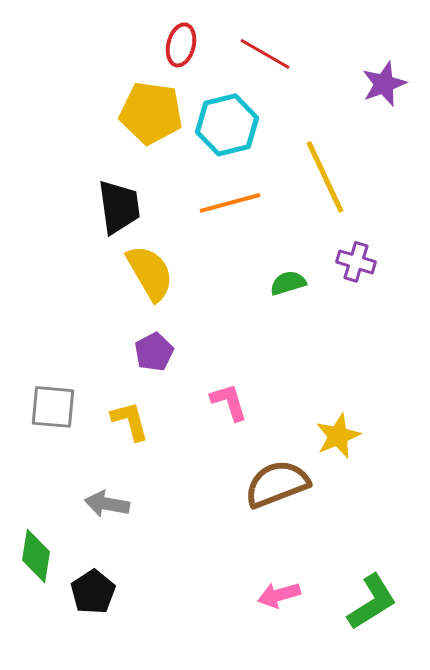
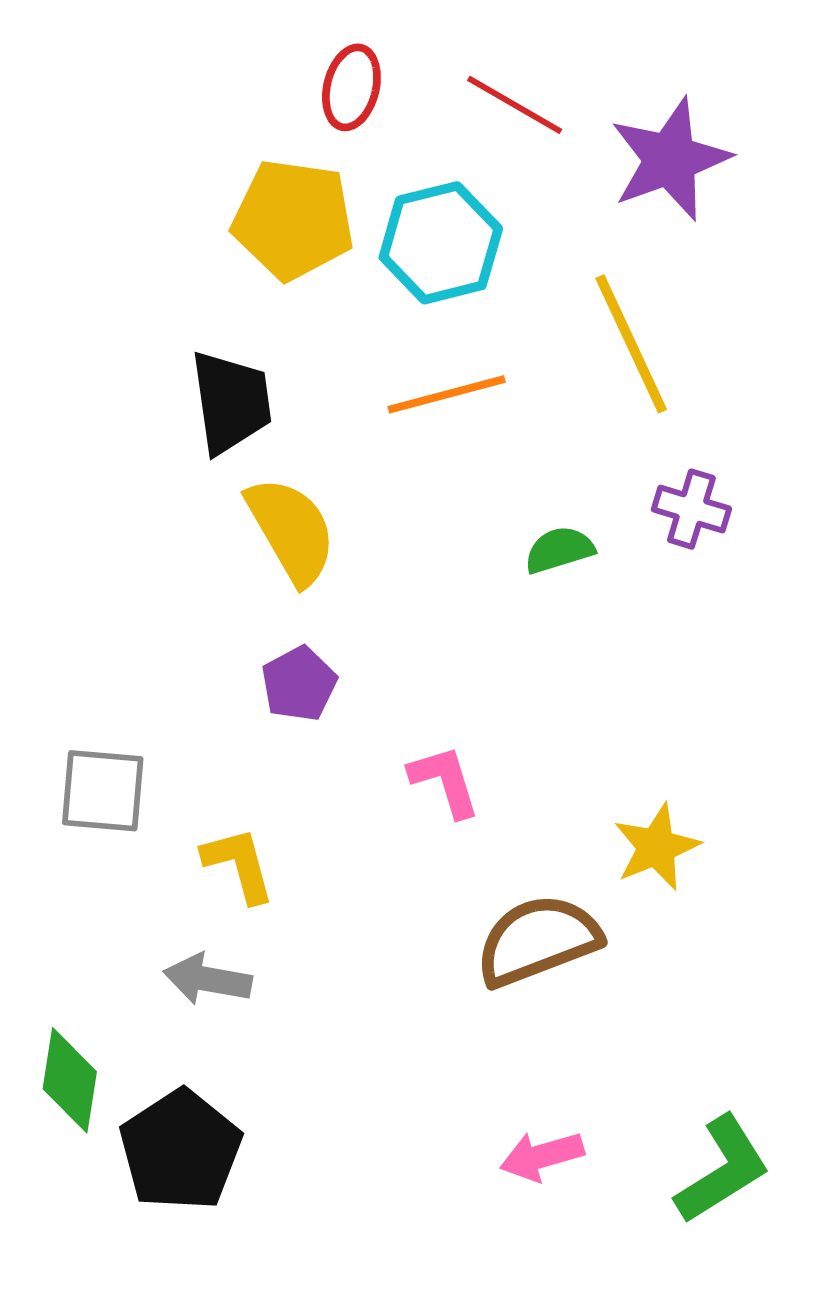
purple star: (384, 84) -> (670, 159), moved, size x1.4
yellow L-shape: (130, 421) -> (239, 865), moved
black pentagon: (93, 592) -> (180, 1150), size x1.4

